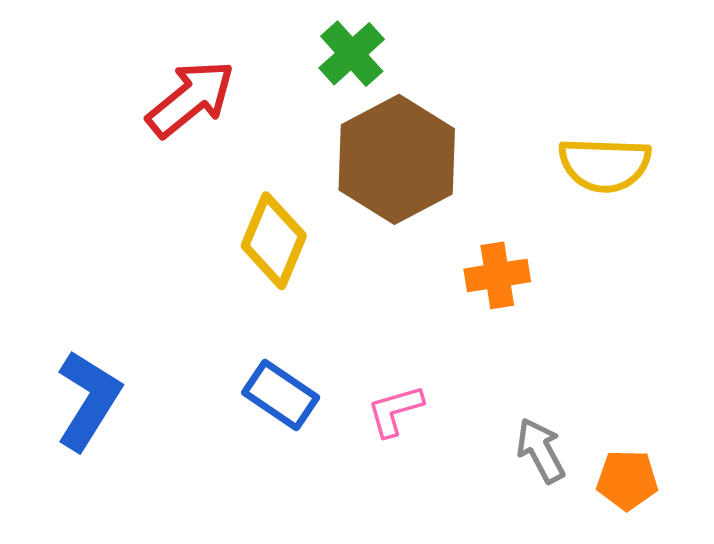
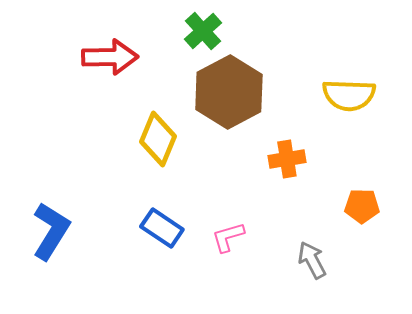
red arrow: (191, 99) -> (110, 57), turned 38
orange pentagon: (627, 480) -> (362, 206), moved

